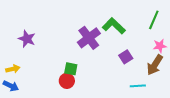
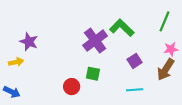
yellow arrow: (13, 69) -> (16, 62), moved
green square: (71, 69) -> (93, 74), moved
cyan line: (138, 86) -> (135, 90), moved

